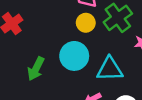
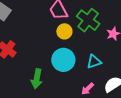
cyan triangle: (110, 69) -> (94, 62), size x0.7

